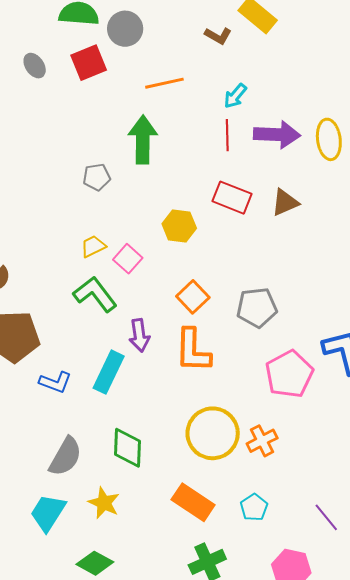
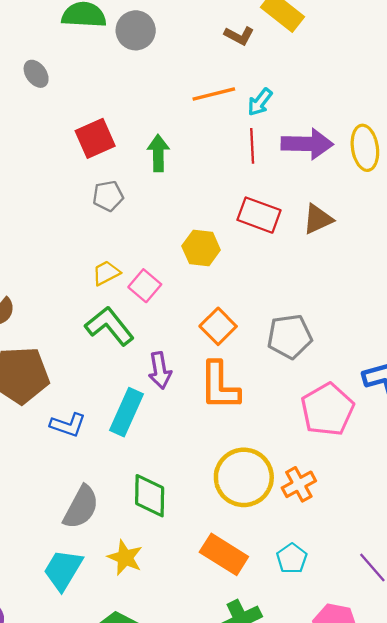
red square: (89, 63) -> (95, 138), moved
orange line: (164, 83) -> (214, 94), moved
green arrow: (143, 140) -> (158, 153), size x0.7

